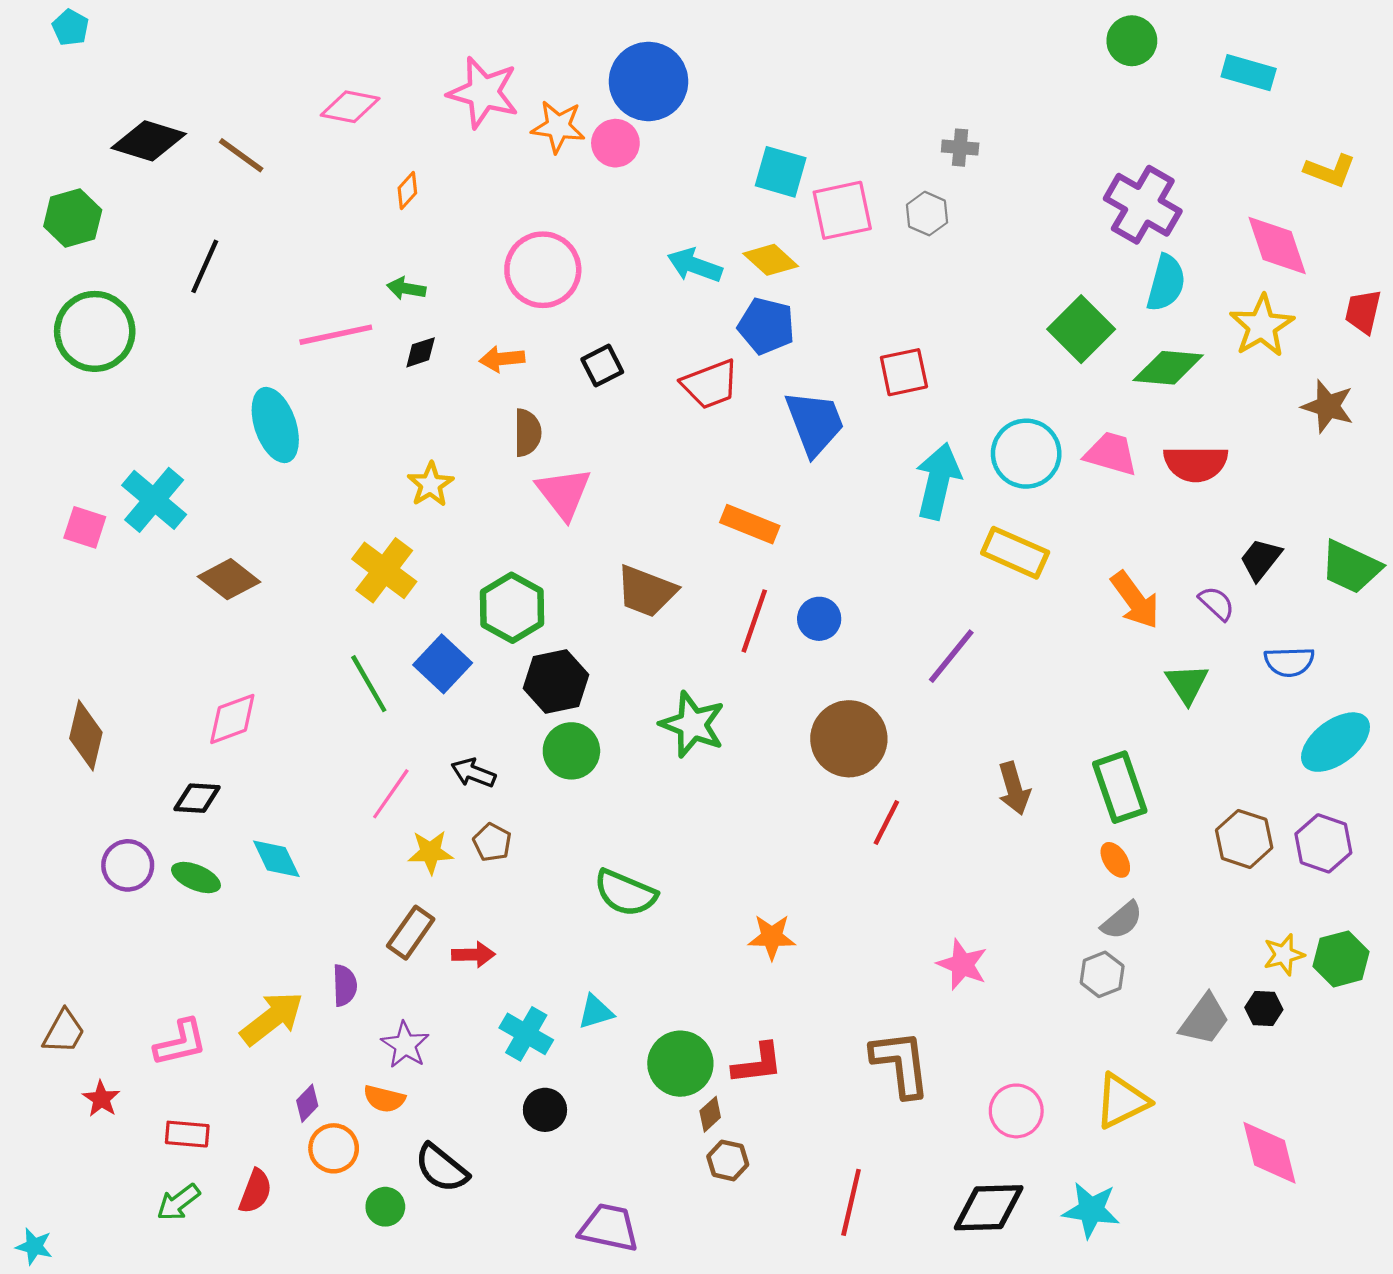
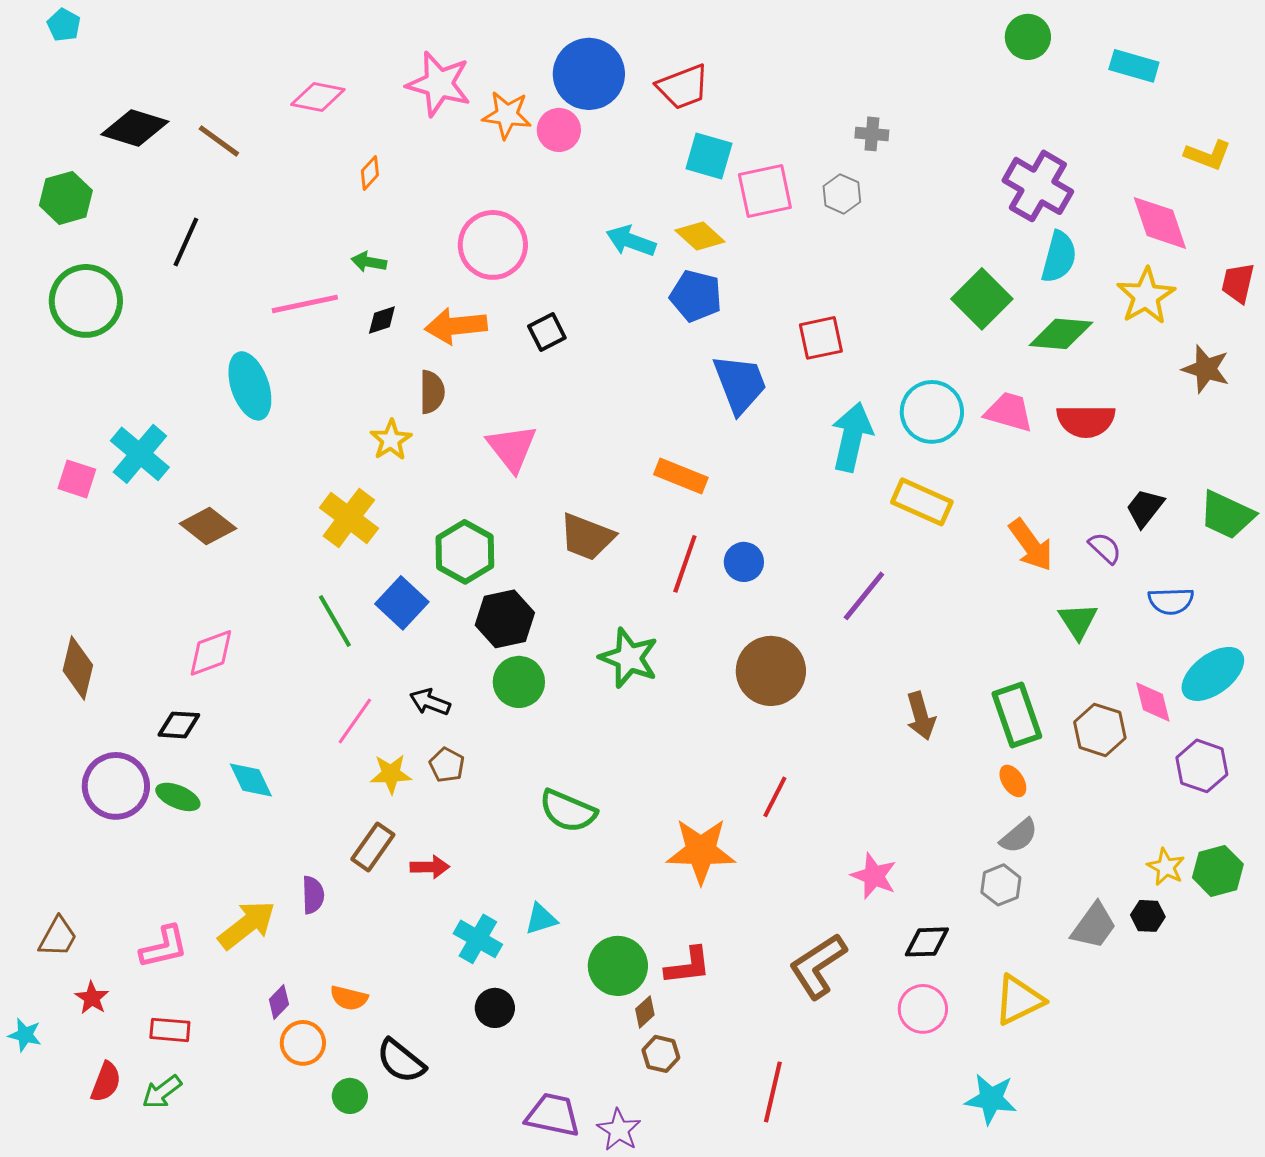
orange arrow: (502, 359) -> (456, 326), size x1.5
red trapezoid: (710, 384) -> (683, 87), moved
brown semicircle: (527, 433) -> (432, 392), moved
red line: (886, 822) -> (775, 797), moved
brown hexagon: (1244, 839) -> (1100, 730), moved
purple circle: (128, 865) -> (116, 786), size x1.4
orange star: (772, 937) -> (701, 851), size x1.6
yellow star: (1284, 955) -> (1166, 867), turned -30
purple star: (405, 1045) -> (619, 1130), moved
brown L-shape: (901, 1064) -> (818, 966), turned -116
pink diamond: (1269, 1153) -> (1153, 702), moved, size x0.7
red semicircle: (255, 1191) -> (106, 1082), moved
black diamond: (989, 1208) -> (927, 942), moved, size x0.7
cyan star: (34, 1246) -> (25, 1035), moved

